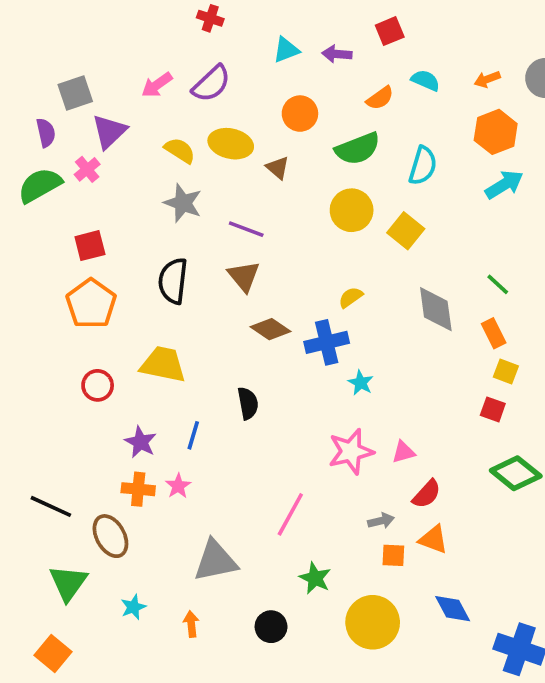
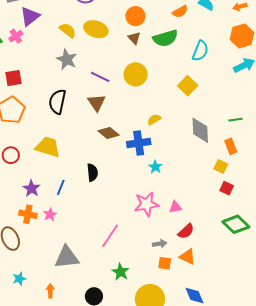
brown triangle: (278, 168) -> (134, 38), moved
yellow circle: (352, 210) -> (136, 74), moved
green line: (498, 284) -> (236, 120), turned -56
yellow square: (506, 372) -> (221, 166), moved

